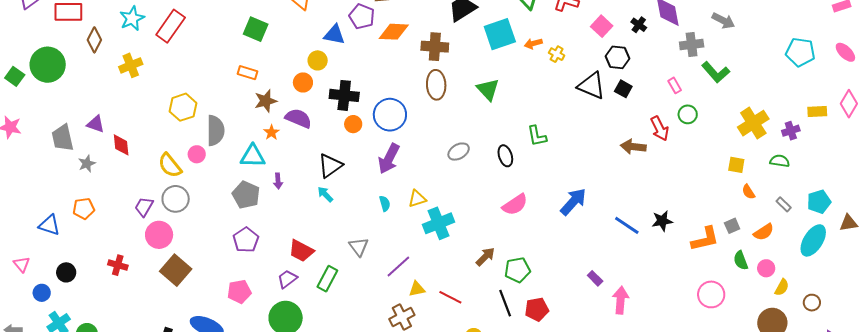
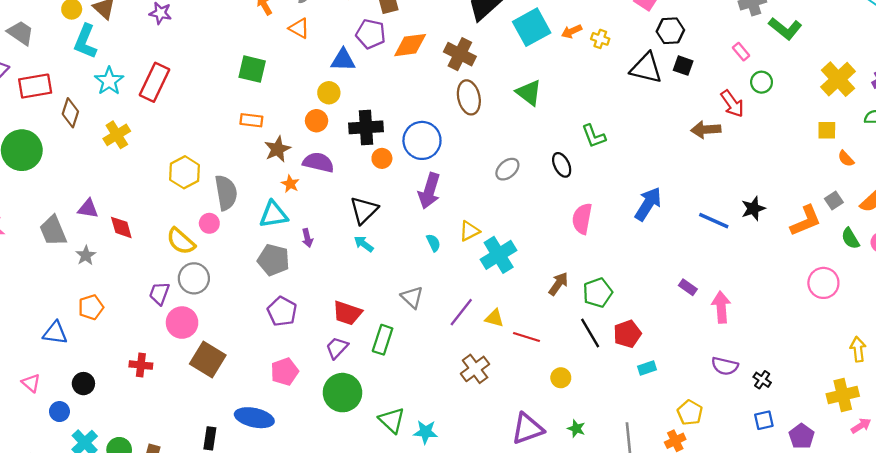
brown cross: (435, 47) -> (460, 54), turned 32
pink semicircle: (515, 205) -> (582, 219), turned 144
yellow triangle: (417, 289) -> (494, 318), moved, turned 36

